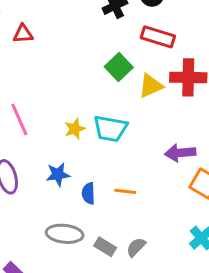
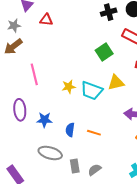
yellow triangle: (151, 86) -> (116, 82), moved
blue star: (58, 174) -> (44, 120), moved
gray rectangle: (105, 247) -> (75, 166), turned 40

